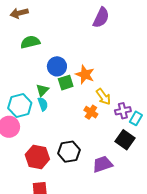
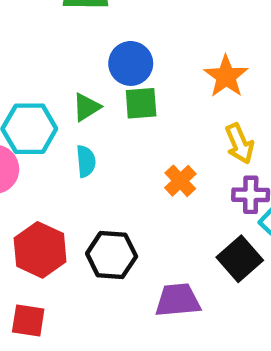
orange star: (85, 75) -> (226, 76), moved
yellow arrow: (103, 97) -> (239, 144), moved
cyan semicircle: (43, 104) -> (86, 161), moved

